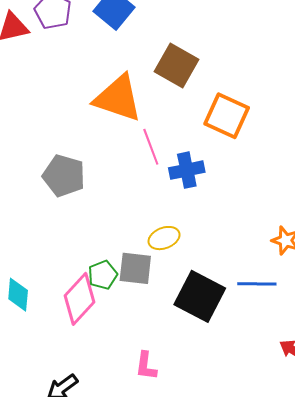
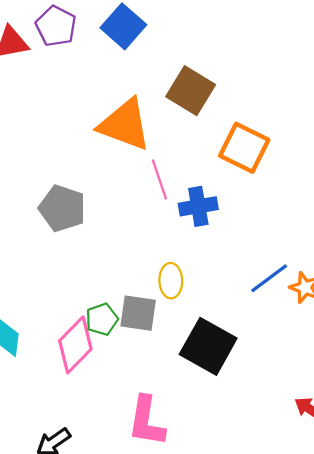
yellow ellipse: (164, 238) -> (171, 281), turned -72
blue line: (257, 284) -> (269, 278), moved, turned -39
pink L-shape: (146, 366) -> (146, 421), size x1.6

